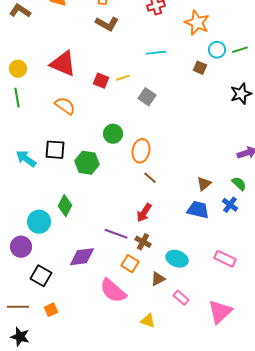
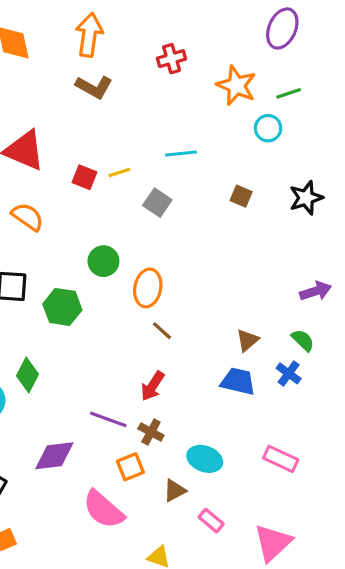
green line: (240, 50) -> (289, 93), moved
cyan line: (156, 53) -> (181, 153), moved
brown square: (200, 68) -> (241, 196), moved
orange square: (130, 264) -> (130, 467), turned 36

